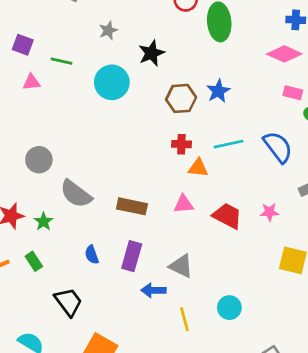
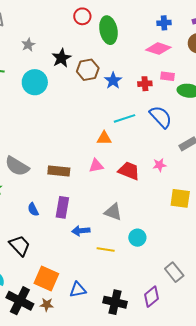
brown hexagon: (181, 98) -> (88, 70), moved
red cross: (181, 144) -> (145, 84), moved
gray triangle: (181, 266) -> (113, 212), moved
yellow line: (184, 319) -> (106, 249), turned -60

